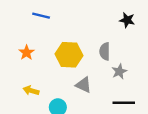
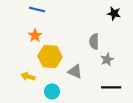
orange star: (27, 53) -> (35, 35), moved
yellow hexagon: (69, 55) -> (50, 56), moved

